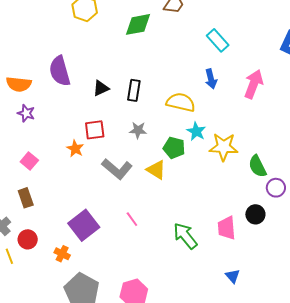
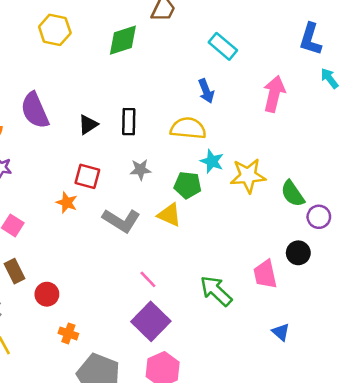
blue arrow: (211, 79) -> (206, 91), moved
red square: (95, 130) -> (87, 176), turned 30
purple square: (84, 225) -> (151, 321), moved
red circle: (28, 239) -> (47, 294), moved

